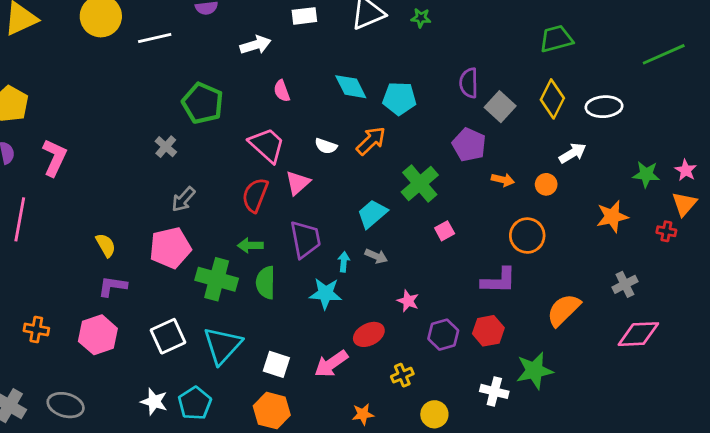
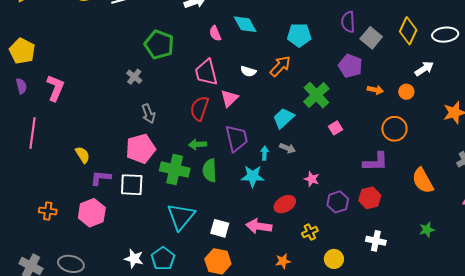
cyan diamond: (351, 87) -> (245, 24), moved
pink trapezoid: (267, 145) -> (206, 72), turned -144
gray arrow: (183, 199) -> (148, 114), turned -60
yellow semicircle: (106, 245) -> (83, 155), moved
orange semicircle: (564, 310) -> (423, 181), turned -72
white square: (168, 336) -> (132, 185), moved, turned 30
pink arrow: (331, 364) -> (259, 226), turned 45
green star: (534, 371) -> (427, 230), moved, size x0.6

